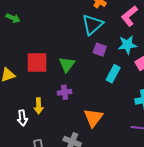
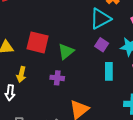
cyan rectangle: (113, 74) -> (109, 71), turned -42
yellow arrow: (39, 106) -> (21, 74), moved

